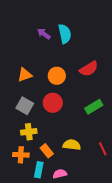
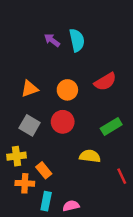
yellow cross: (29, 132) -> (17, 156), moved
yellow semicircle: (72, 145) -> (90, 156), moved
orange rectangle: (47, 151) -> (44, 170), moved

